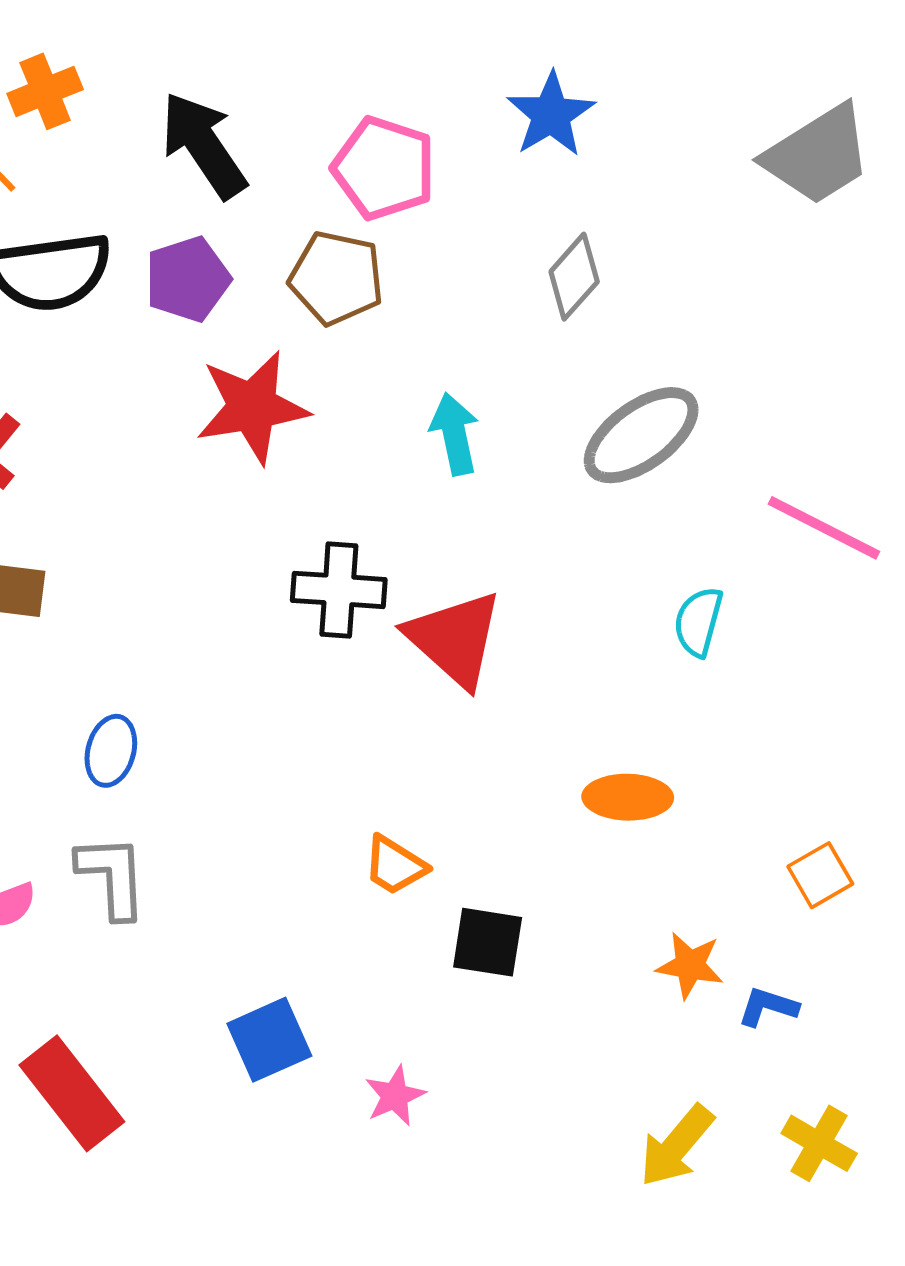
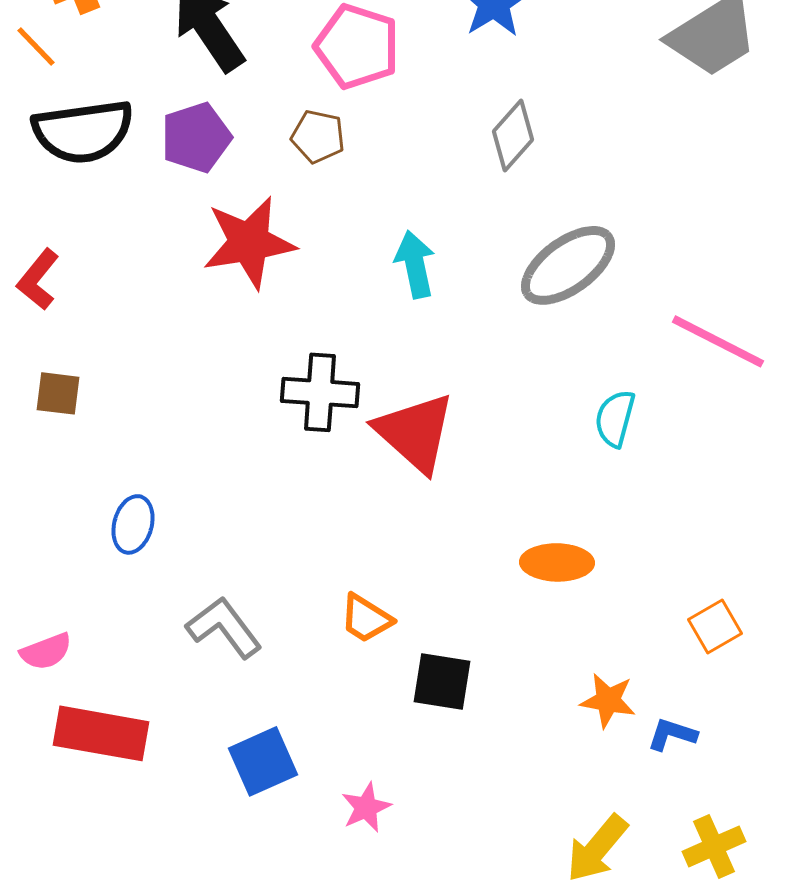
brown pentagon: (336, 278) -> (318, 136), size x0.7
gray L-shape: (112, 876) -> (224, 627), moved, turned -34
red rectangle: (72, 1093) -> (101, 733), moved, turned -42
yellow cross: (819, 1143) -> (714, 846), turned 36

